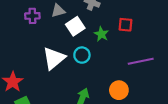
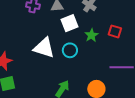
white triangle: (54, 58) -> (44, 48), turned 45

